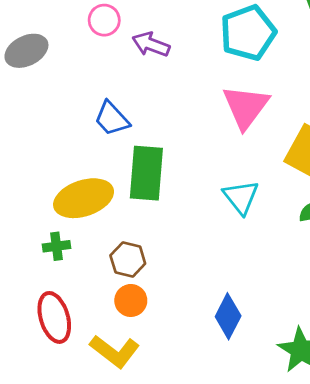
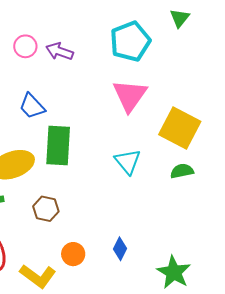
pink circle: (104, 20) -> (25, 46), moved
orange circle: (131, 300) -> (73, 254), moved
blue diamond: (228, 316) -> (120, 249), size x0.7

